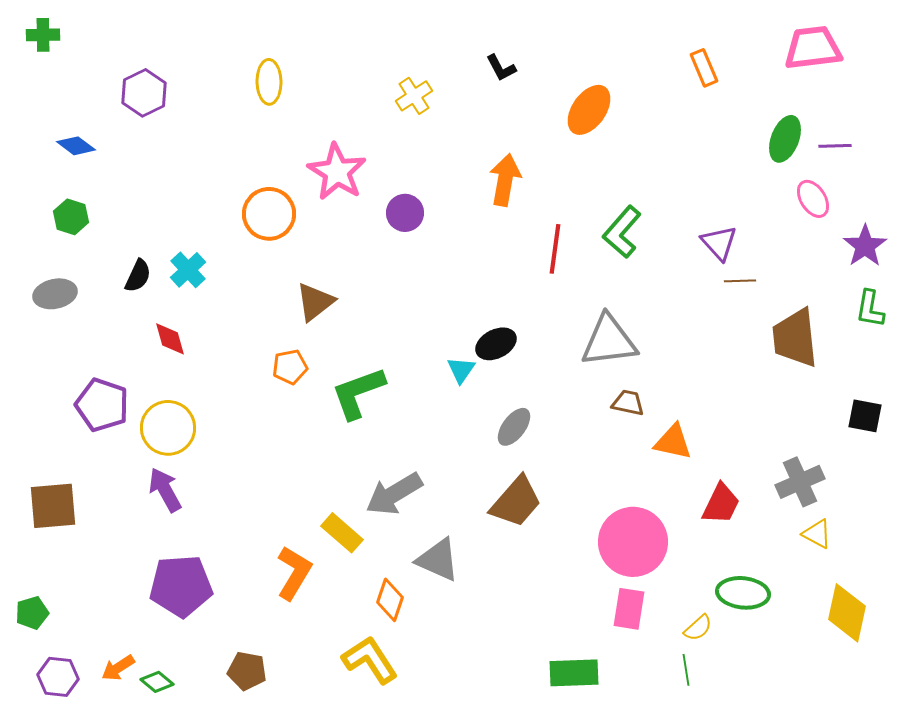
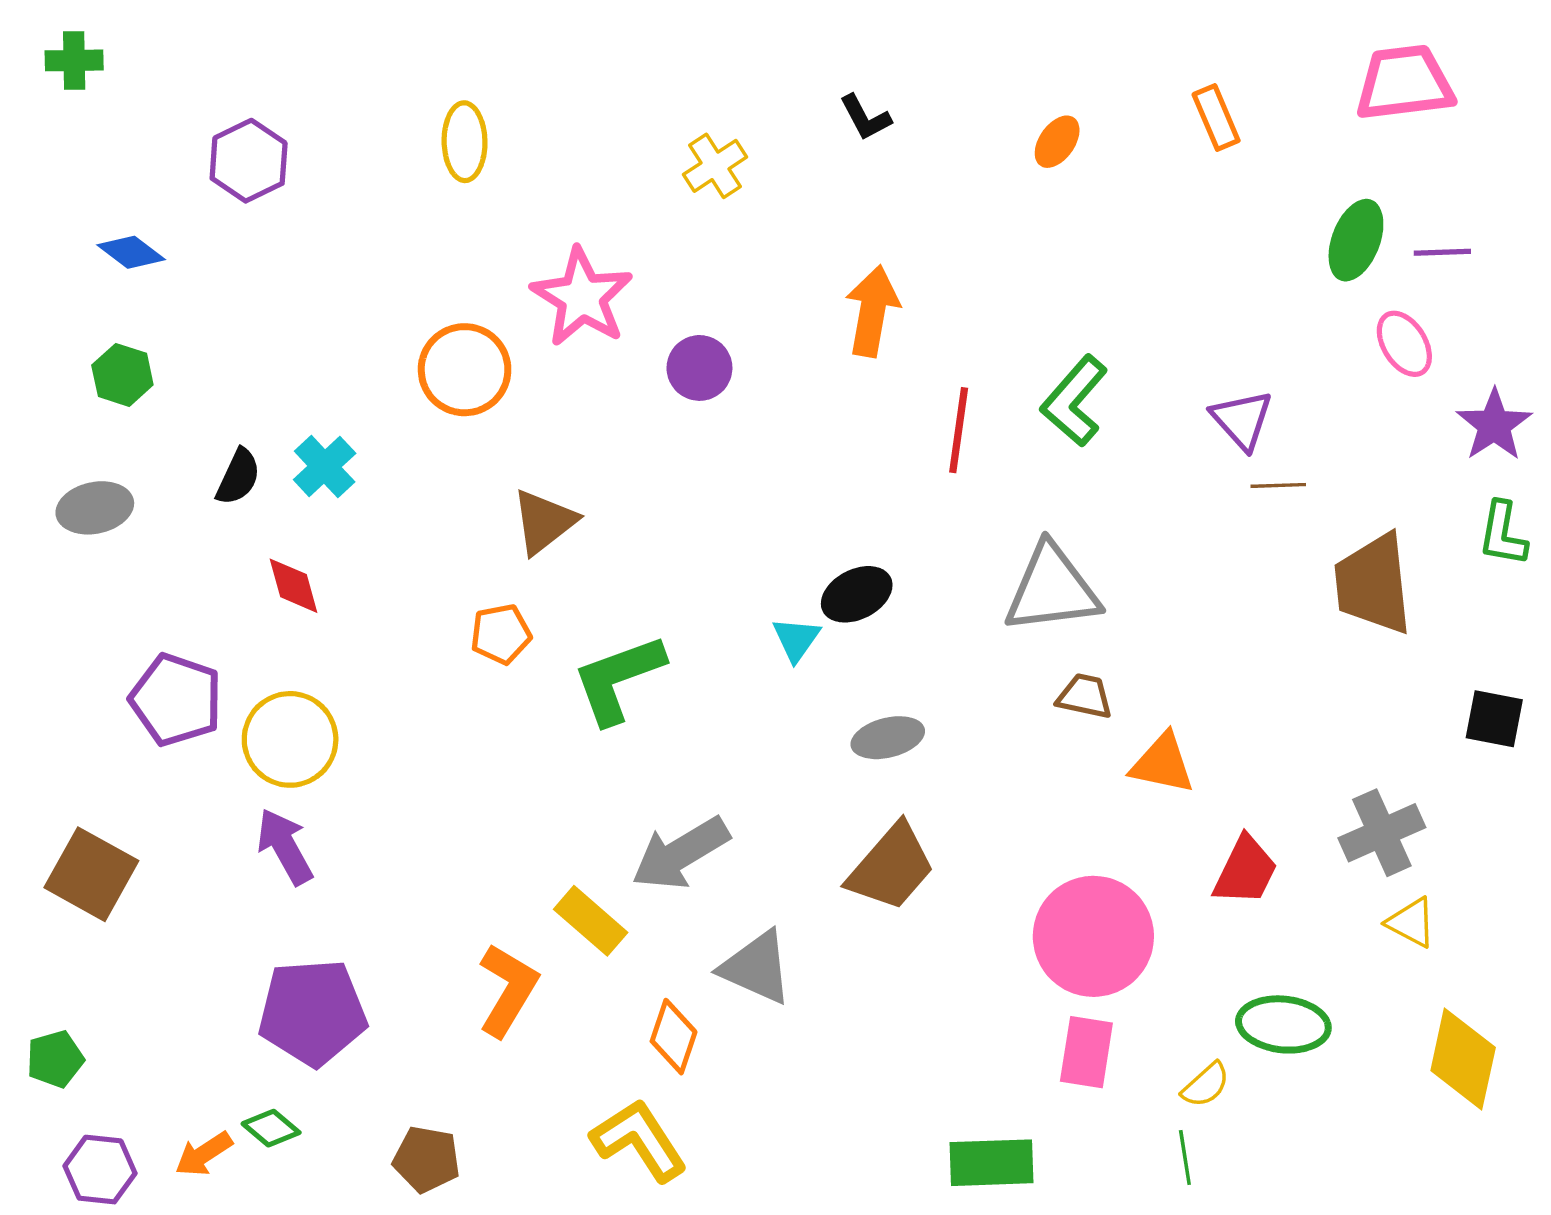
orange ellipse: (589, 110) -> (1057, 142), moved, size x0.6
gray ellipse: (514, 427) -> (888, 738), turned 39
brown square: (53, 506) -> (91, 874), turned 34
green diamond: (157, 682) -> (271, 1128), moved

